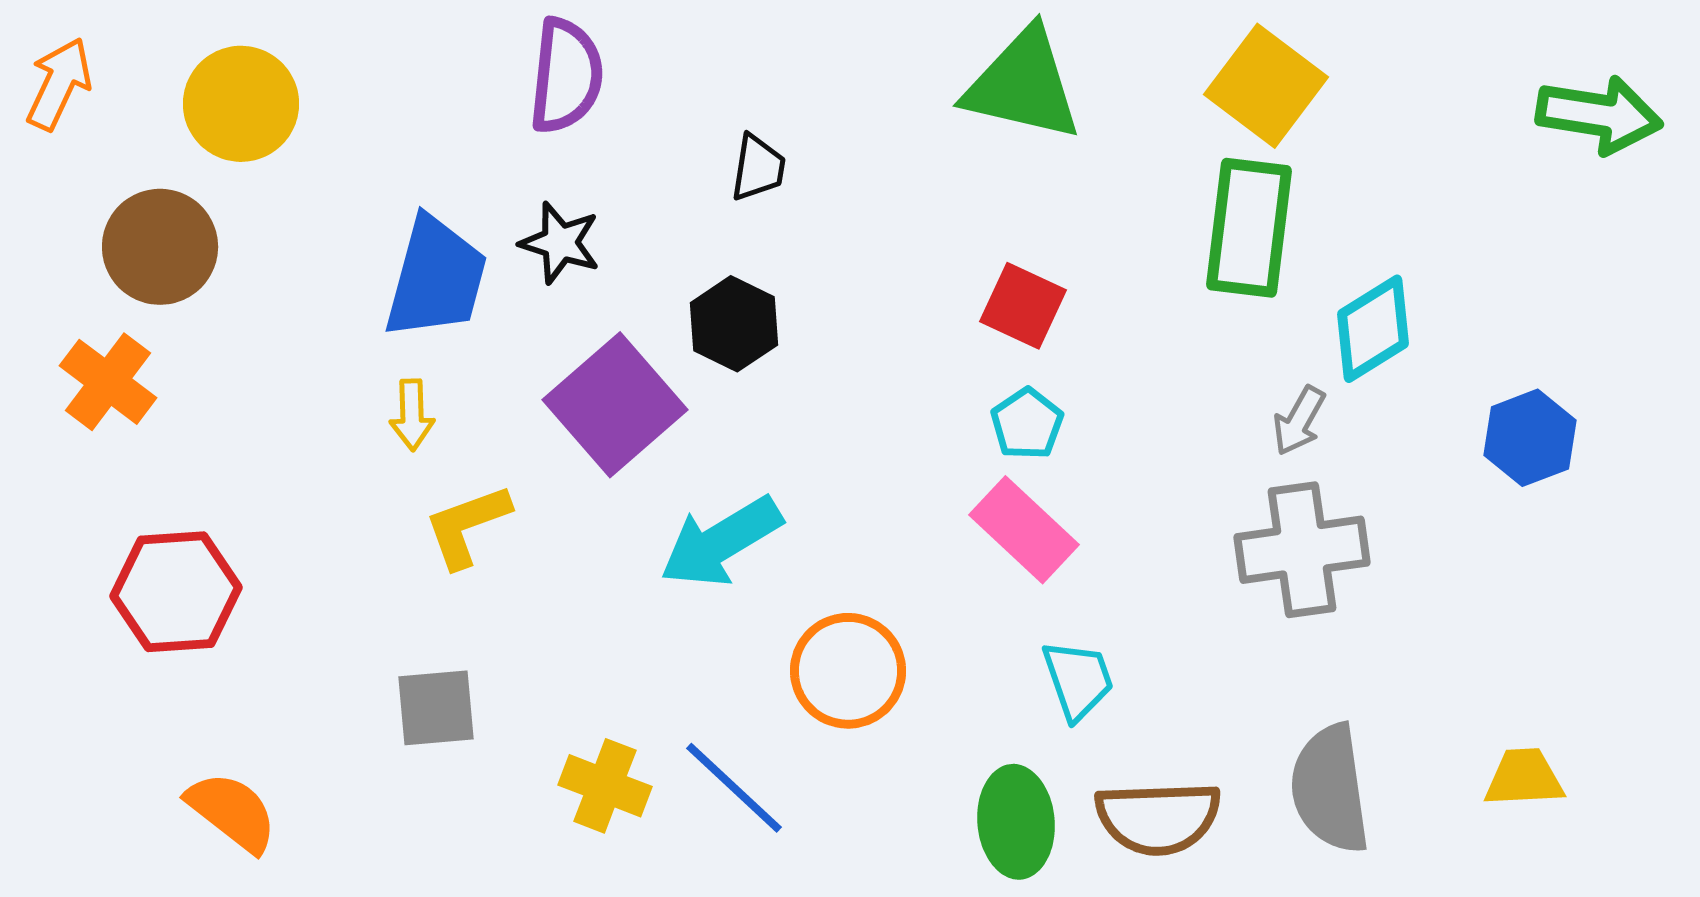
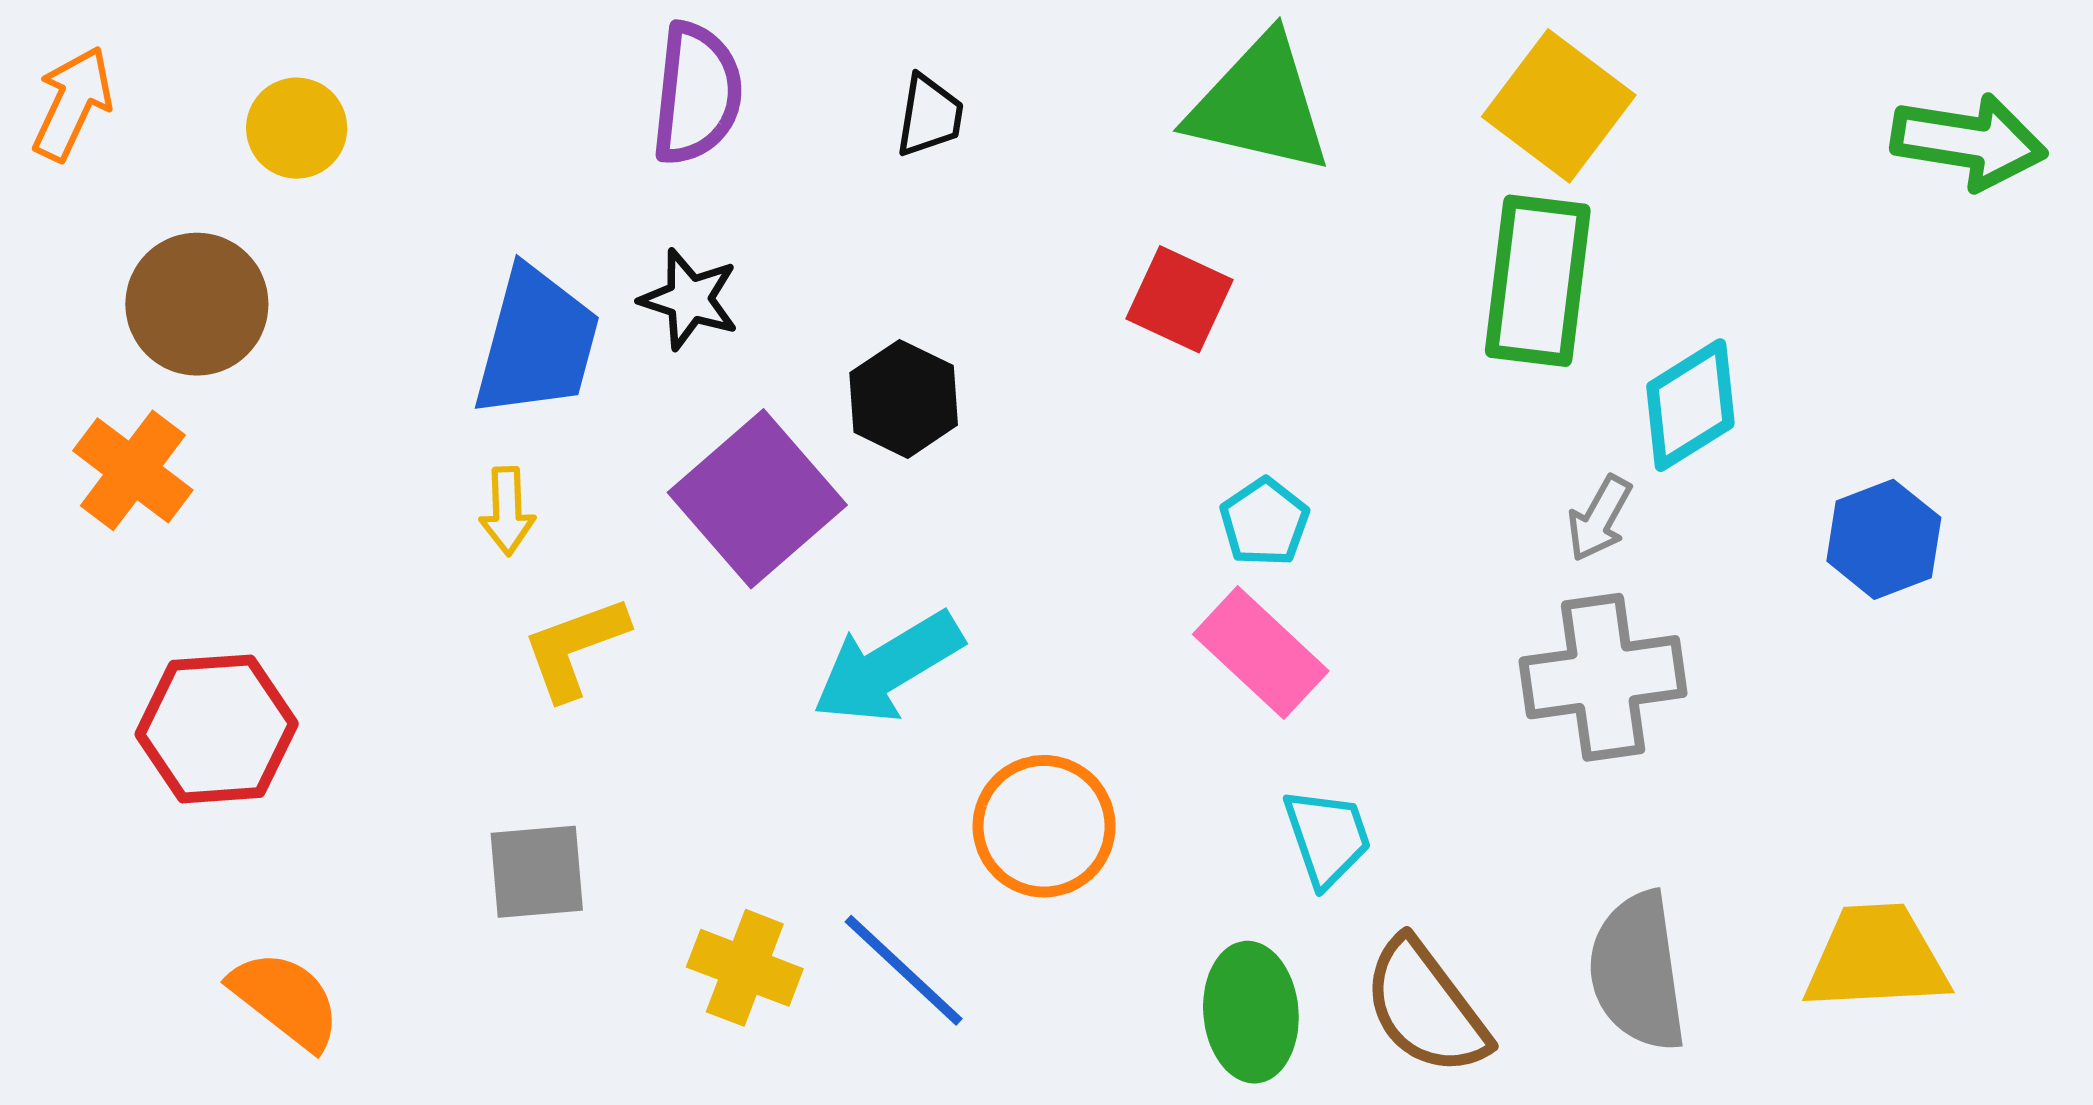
yellow circle: (241, 104) -> (297, 128), size x0.7
black trapezoid: (758, 168) -> (930, 116), moved
red square: (1023, 306) -> (1179, 299), moved
yellow trapezoid: (1524, 778) -> (1876, 958), size x1.5
brown semicircle: (1158, 818) -> (1426, 1007), turned 55

